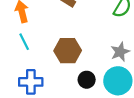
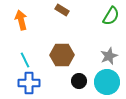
cyan line: (24, 42) -> (25, 60), moved

